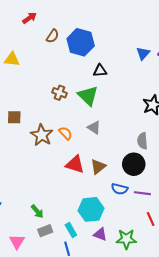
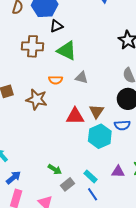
black triangle: (100, 71) -> (56, 26), moved
brown cross: (59, 93) -> (32, 46), moved, size x1.5
orange semicircle: (65, 133) -> (56, 80), moved, turned 152
cyan hexagon: (91, 209) -> (100, 136), moved

